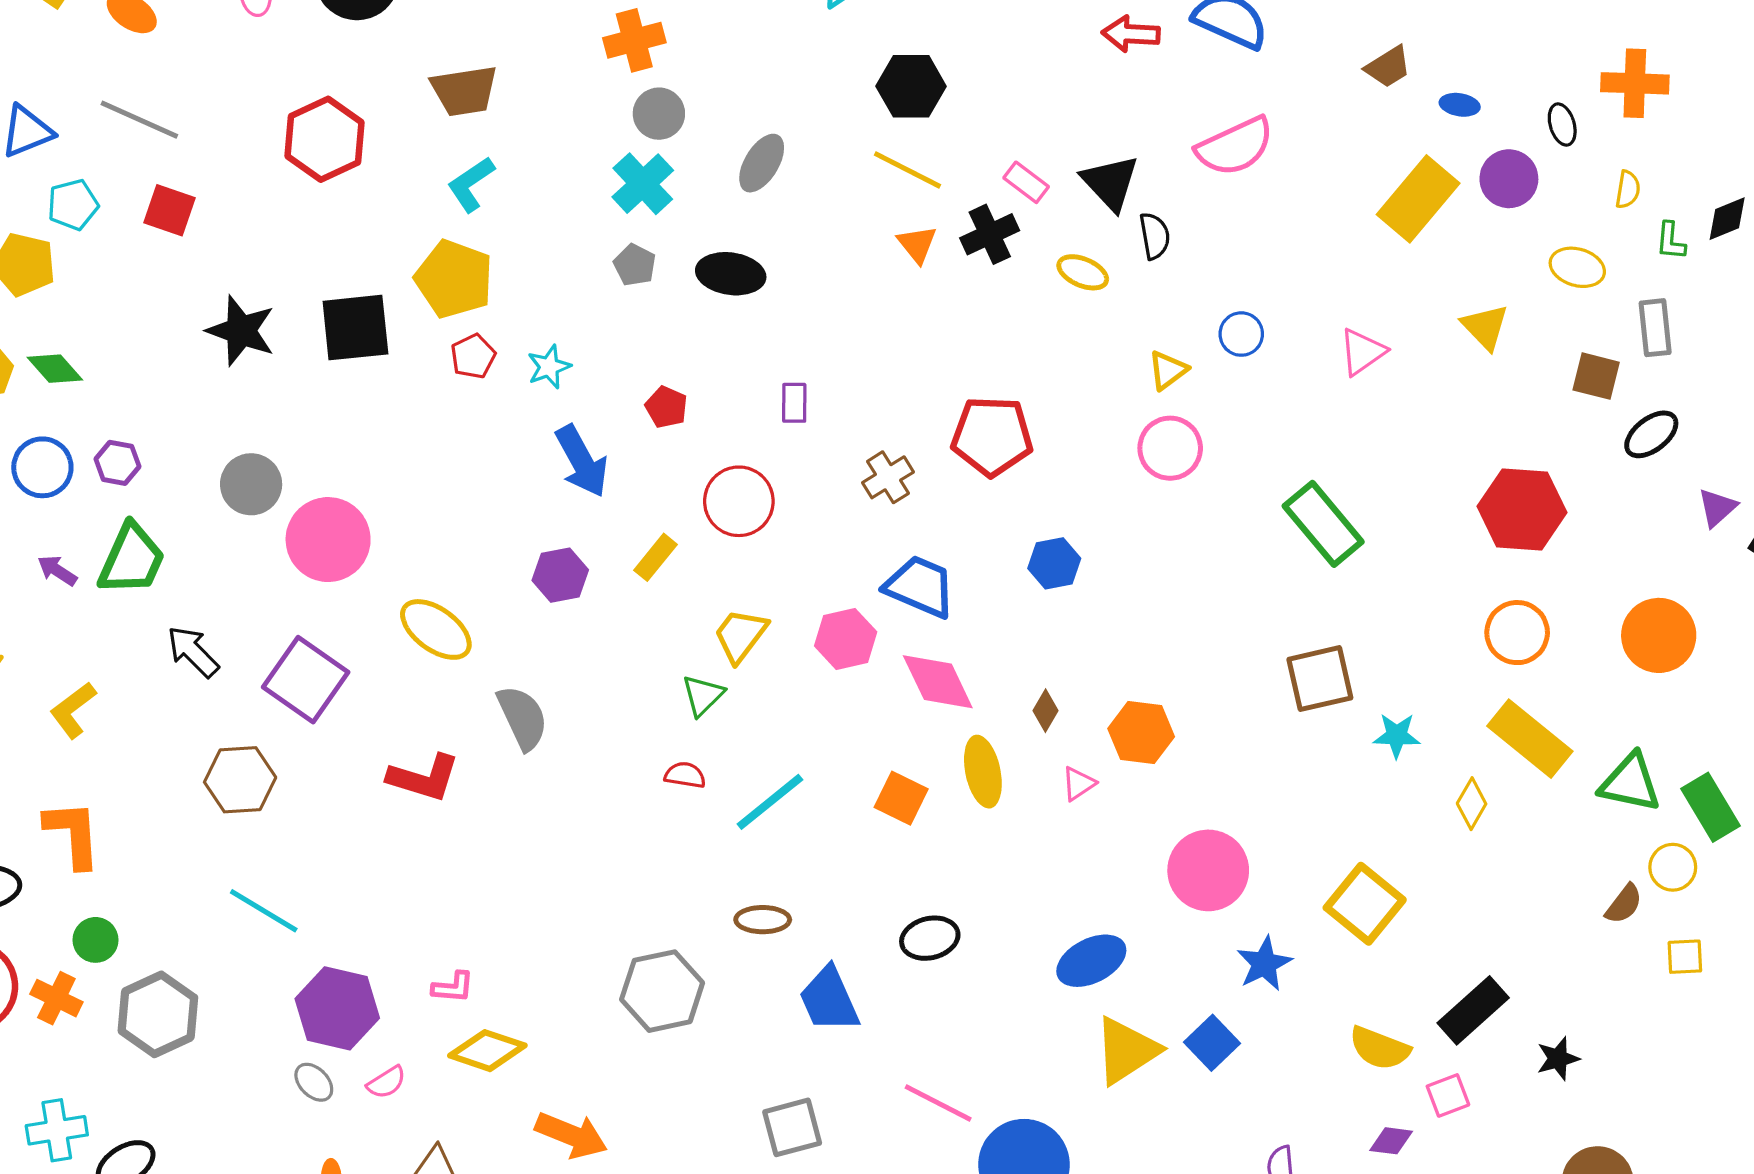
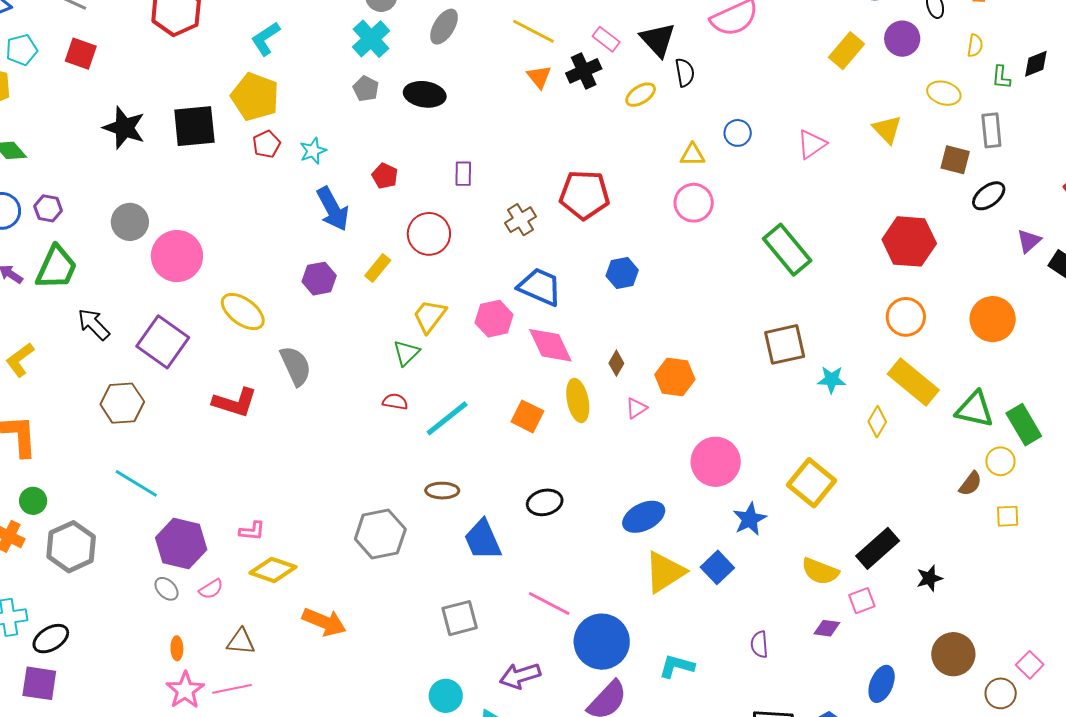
yellow rectangle: (1418, 199) -> (847, 51), size x0.7
yellow ellipse: (1083, 272) -> (641, 95), turned -56
yellow triangle: (1168, 370) -> (692, 155), turned 36

